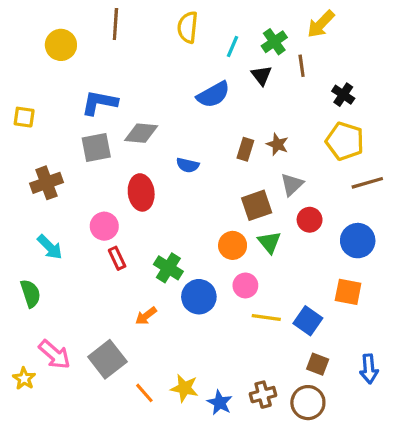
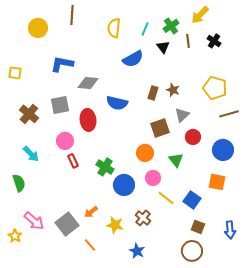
yellow semicircle: (188, 27) -> (114, 28), moved
black cross: (343, 95) -> (214, 41), moved
gray square: (96, 148) -> (60, 105), moved
blue semicircle: (188, 165) -> (117, 103), size x1.5
brown cross: (47, 183) -> (29, 114), turned -30
green triangle: (269, 242) -> (176, 160), moved
orange arrow: (146, 316) -> (91, 212), moved
yellow line: (266, 318) -> (166, 198), turned 30
yellow star: (184, 388) -> (115, 225), moved
brown cross: (263, 395) -> (143, 218), moved, turned -35

